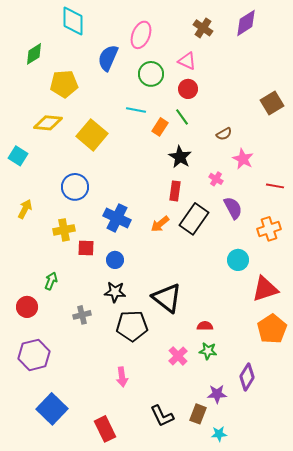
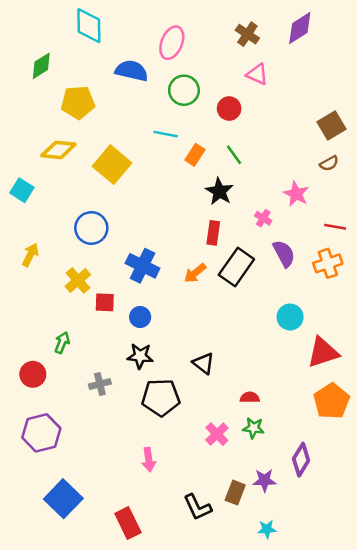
blue semicircle: (108, 58) -> (132, 71), turned 80
pink triangle: (187, 61) -> (257, 74), moved
green line: (182, 117) -> (234, 155), moved
brown semicircle: (224, 134) -> (329, 163), moved
orange cross: (269, 229) -> (328, 263), moved
yellow cross: (64, 230) -> (78, 280), turned -30
black triangle: (167, 298) -> (203, 363), size x0.6
brown rectangle: (198, 414) -> (235, 493), moved

